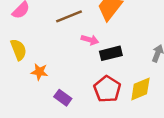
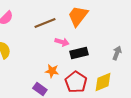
orange star: (39, 72) -> (52, 71), moved

